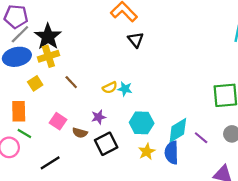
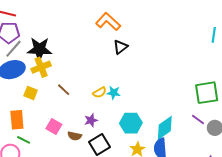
black star: (48, 37) -> (39, 49), turned -30
black triangle: (136, 40) -> (121, 47), turned 35
yellow square: (35, 83) -> (31, 93), turned -32
purple line: (201, 138) -> (198, 120), moved

